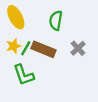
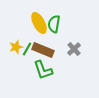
yellow ellipse: (16, 17) -> (39, 23), moved
green L-shape: (24, 75) -> (43, 70), moved

